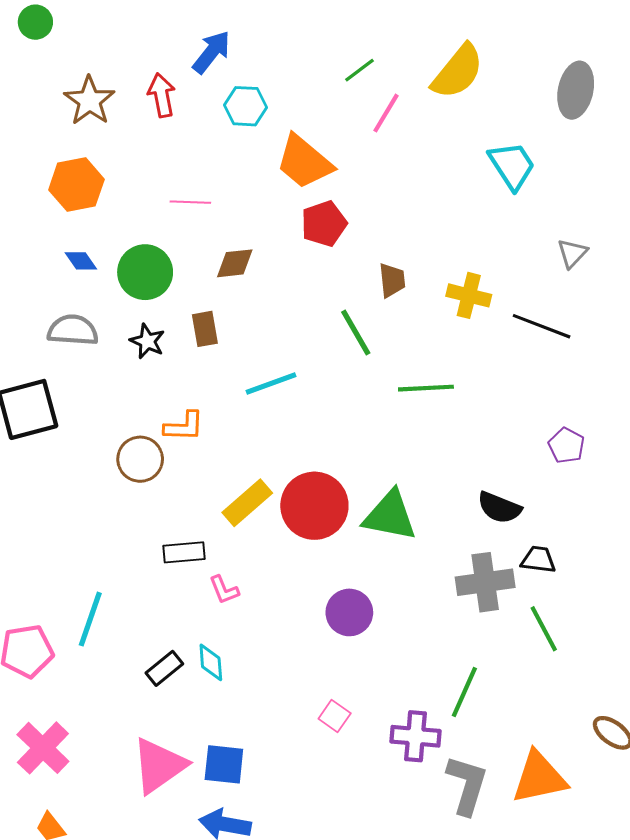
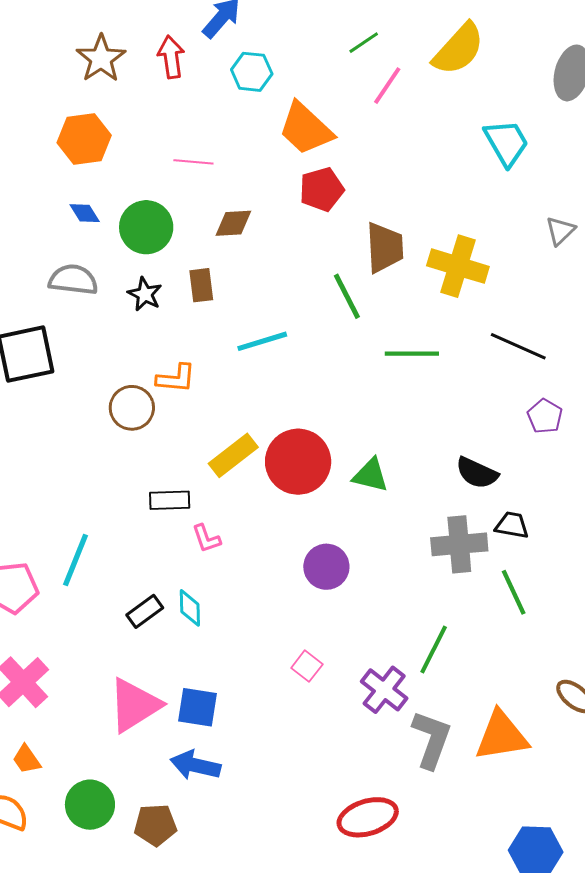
brown trapezoid: (392, 280) -> (385, 248), size x1.5
yellow cross: (469, 295) -> (458, 266), size x1.4
black line: (542, 326) -> (518, 346), moved
green triangle: (390, 516) -> (371, 475), size x0.7
purple cross: (416, 736) -> (384, 690), turned 30

